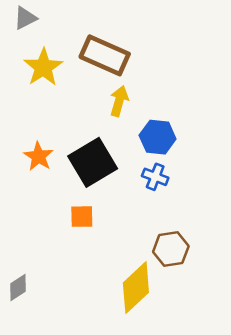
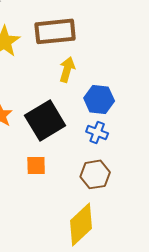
brown rectangle: (105, 55) -> (55, 31), turned -30
brown hexagon: (171, 249) -> (95, 174), moved

